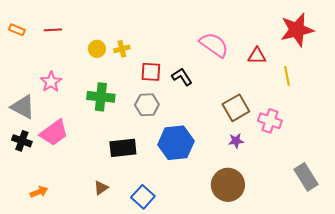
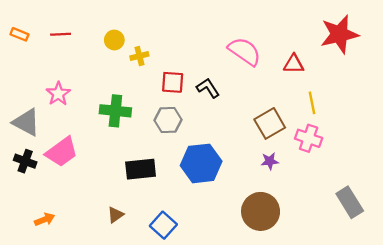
yellow circle: (97, 49) -> (114, 40), moved
yellow line: (287, 76) -> (312, 103), moved

